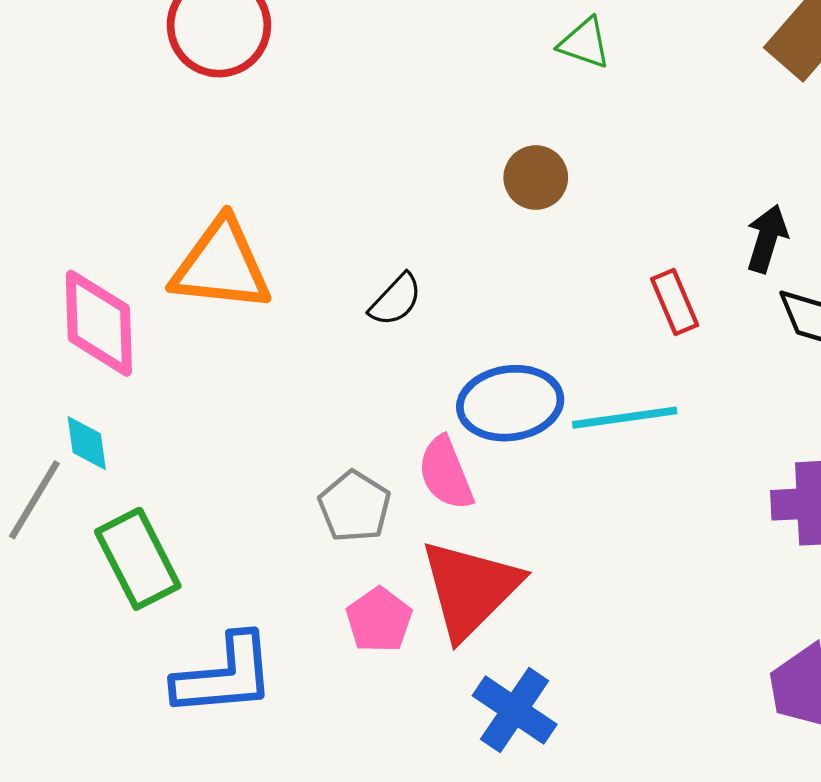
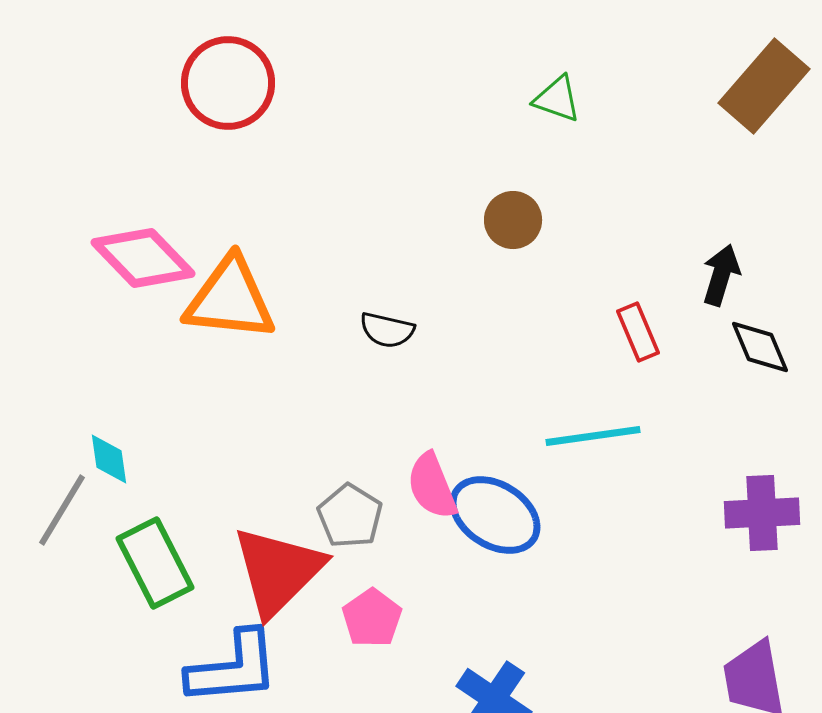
black semicircle: (396, 300) -> (387, 330), turned 60
pink diamond: (99, 323) -> (143, 258), moved, turned -42
blue ellipse: (510, 403) -> (495, 515), moved, turned 40
red triangle: (470, 589) -> (278, 571), moved

